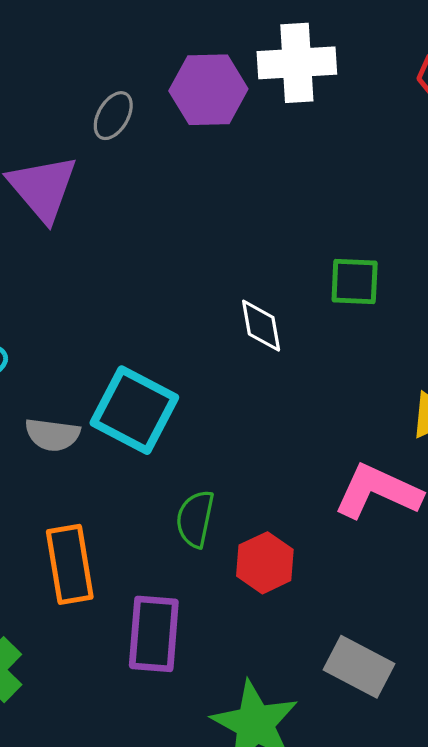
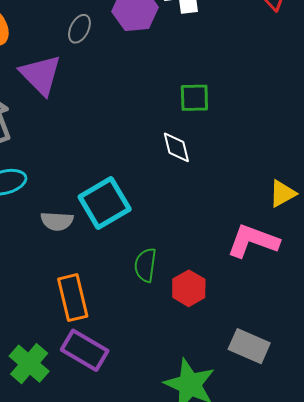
green square: (355, 281) -> (194, 98), moved
cyan square: (134, 410) -> (105, 203), turned 36
purple rectangle: (154, 634) -> (85, 350), moved, turned -60

